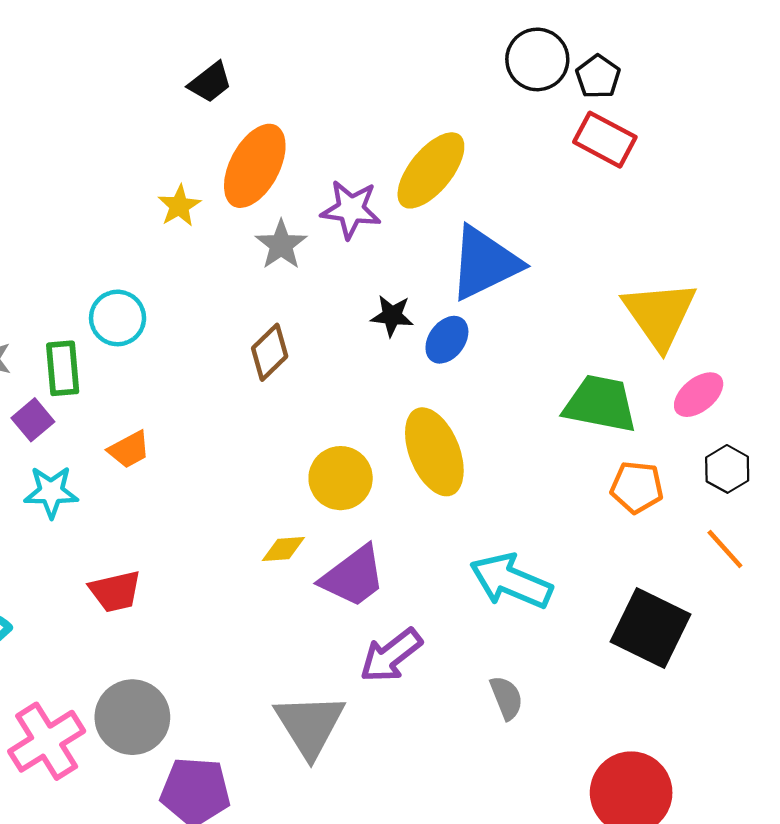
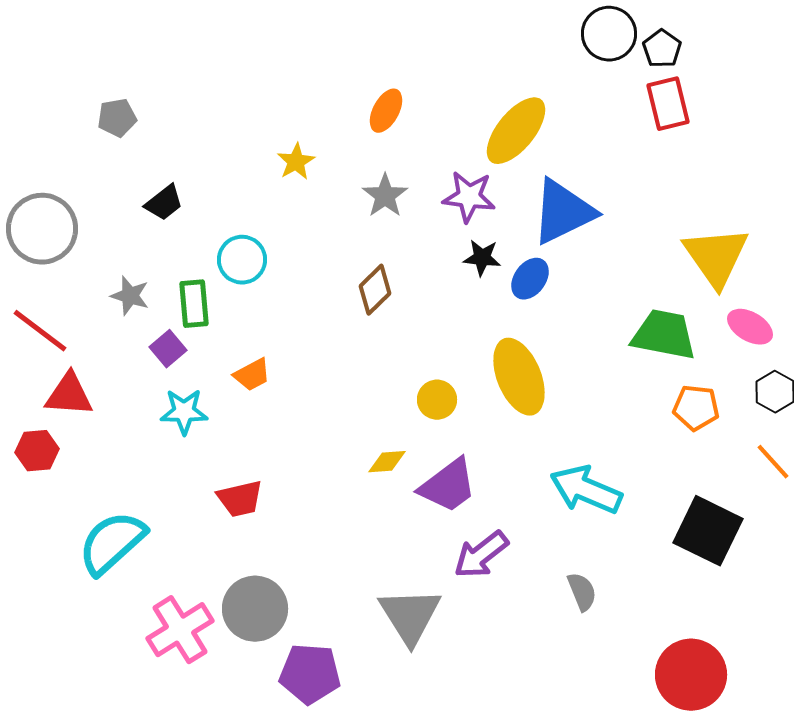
black trapezoid: (210, 82) -> (164, 203), moved
red rectangle: (605, 140) -> (668, 104), turned 48
orange ellipse: (255, 166) -> (386, 111), moved, size x0.6
purple star: (351, 209) -> (469, 197), moved
pink ellipse: (699, 395) -> (750, 327), turned 69
yellow circle: (341, 478) -> (437, 400), size x0.7

